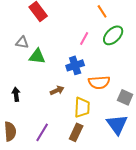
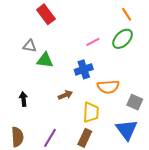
orange line: (102, 11) -> (127, 14), moved
pink line: (84, 38) -> (93, 42), turned 32

